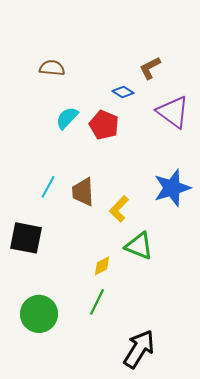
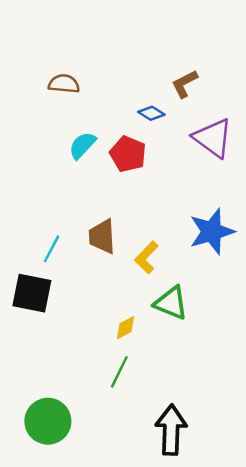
cyan line: (48, 187) -> (52, 249), moved
green circle: (39, 314) -> (48, 421), moved
black arrow: (139, 349) -> (171, 430), turned -30

